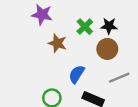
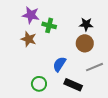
green cross: (85, 27) -> (49, 25), moved, turned -32
brown star: (57, 43) -> (29, 39), moved

